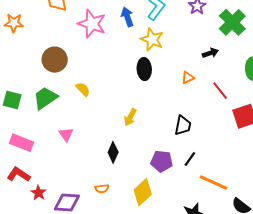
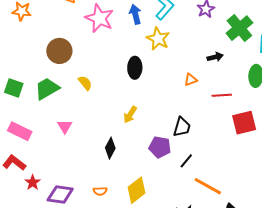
black ellipse: (144, 69) -> (135, 68), moved
red line: (220, 91) -> (222, 95), turned -60
purple pentagon: (162, 161) -> (160, 147), moved
orange semicircle: (102, 189) -> (100, 191), moved

